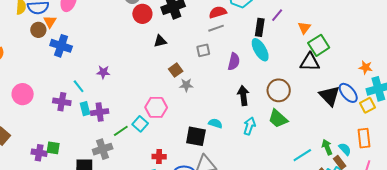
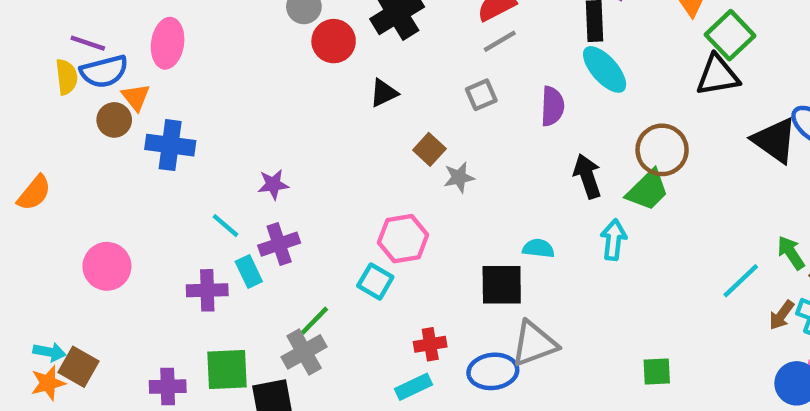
purple cross: (62, 102) -> (207, 290), moved
purple cross: (100, 112) -> (279, 244), moved
green trapezoid: (278, 119) -> (648, 190), moved, turned -75
green line: (121, 131) -> (314, 321), moved
green square: (53, 148) -> (227, 369), moved, size x1.5

